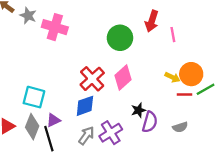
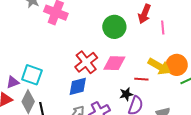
pink diamond: (123, 77) -> (114, 63), turned 40
yellow arrow: (172, 77) -> (159, 66), size x1.6
red line: (184, 95) -> (141, 79), moved
purple triangle: (53, 120) -> (13, 82), moved

